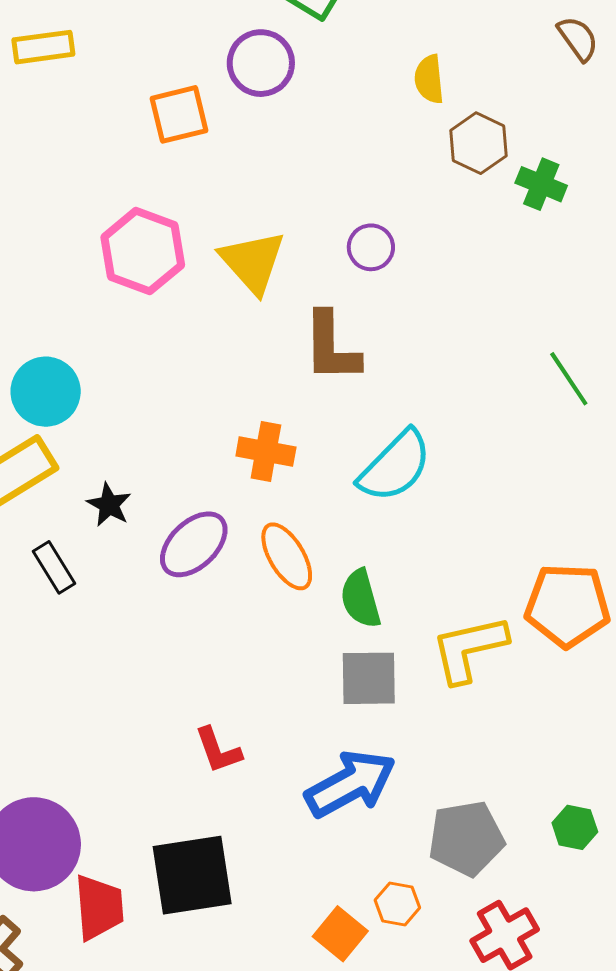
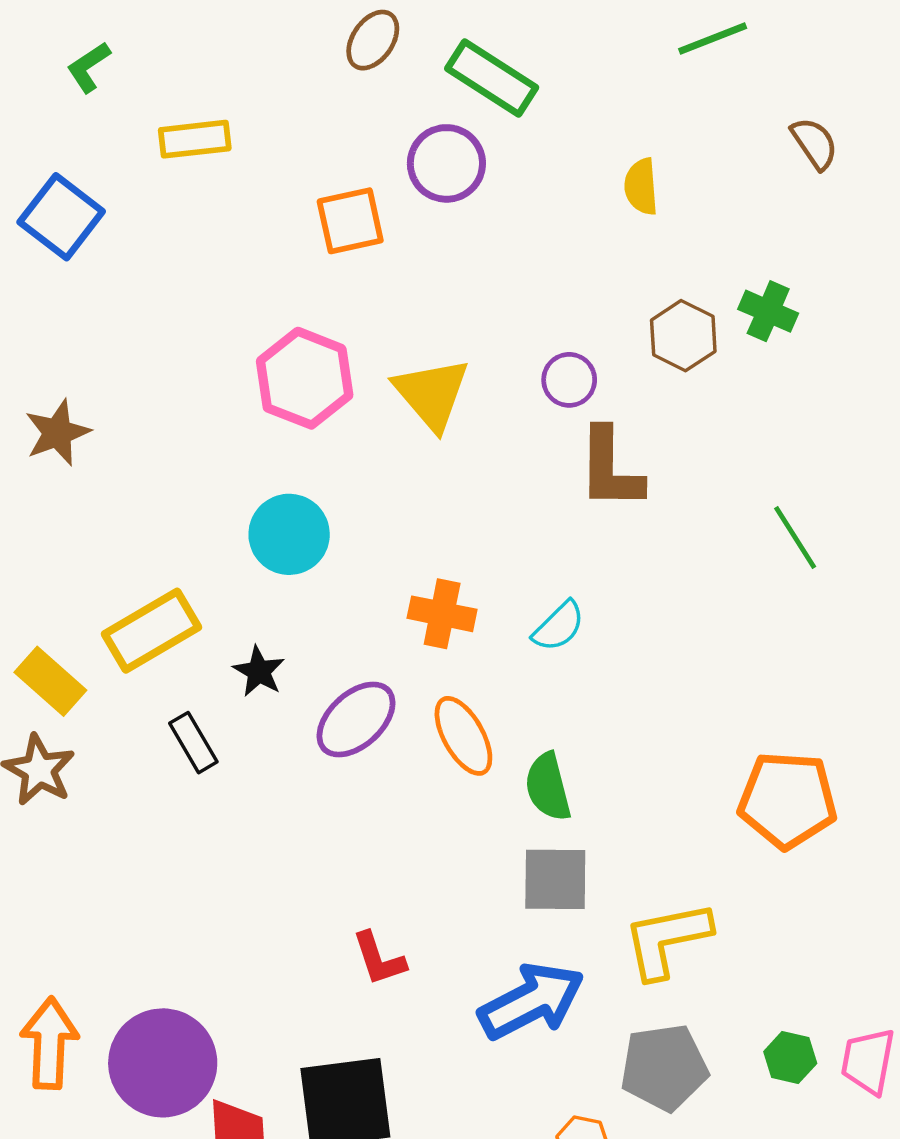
brown hexagon: (478, 143) -> (683, 336), moved
brown L-shape: (331, 347) -> (610, 469), moved
cyan circle: (46, 392) -> (289, 534), moved
cyan semicircle: (395, 466) -> (559, 626), moved, size x0.6
yellow L-shape: (469, 649) -> (667, 940), moved

